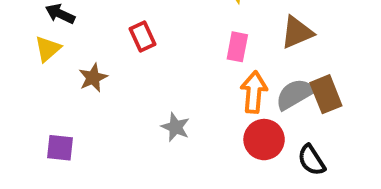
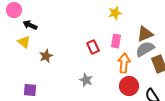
red rectangle: (142, 36) -> (93, 47), moved
yellow triangle: (48, 49) -> (24, 42), turned -40
gray semicircle: (295, 94) -> (145, 49), moved

